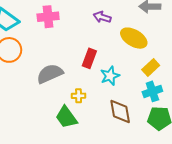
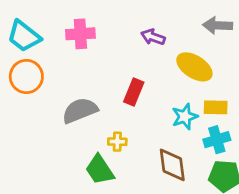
yellow rectangle: (151, 68) -> (216, 107), turned 42
cyan star: (110, 76) -> (185, 117), moved

